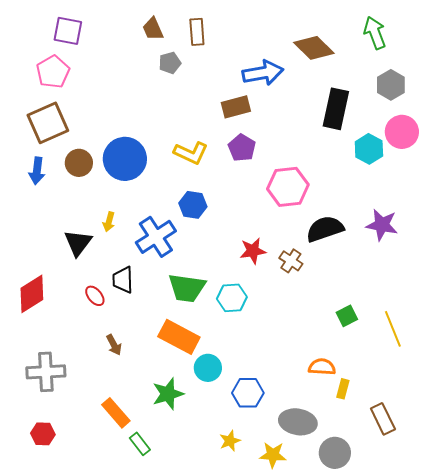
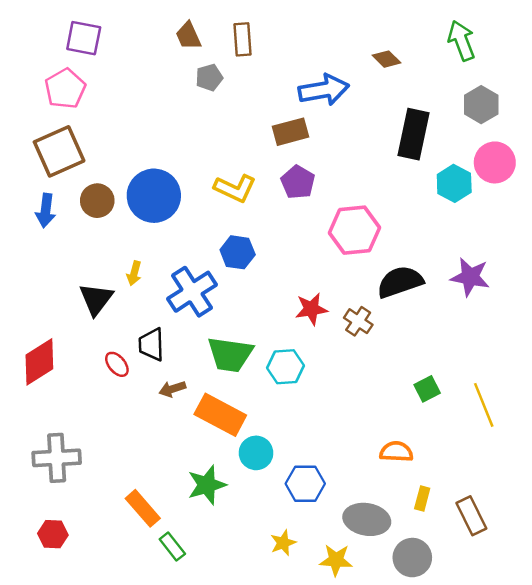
brown diamond: (314, 48) -> (386, 59), size x0.6
brown arrow: (114, 345) -> (172, 389), moved, turned 100
yellow rectangle: (343, 389) -> (422, 498), moved

